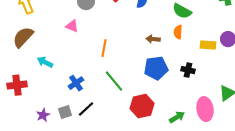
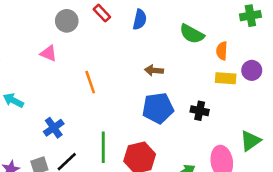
orange semicircle: (178, 32) -> (222, 51), moved
orange line: (104, 48) -> (90, 82), turned -30
green line: (114, 81) -> (103, 147), moved, turned 40

